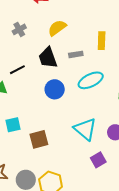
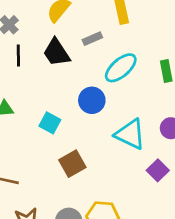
black line: (17, 70) -> (18, 56), moved, turned -49
blue circle: (55, 89) -> (92, 100), moved
cyan square: (13, 125) -> (50, 123), moved, turned -35

